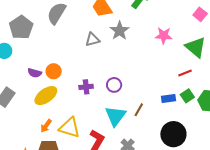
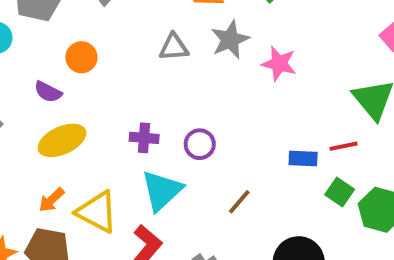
pink star: (164, 36) -> (279, 64), moved
orange circle: (54, 71) -> (81, 57), moved
green square: (187, 96) -> (340, 192), turned -32
blue rectangle: (168, 99) -> (303, 159), moved
cyan triangle: (115, 116) -> (162, 191), moved

